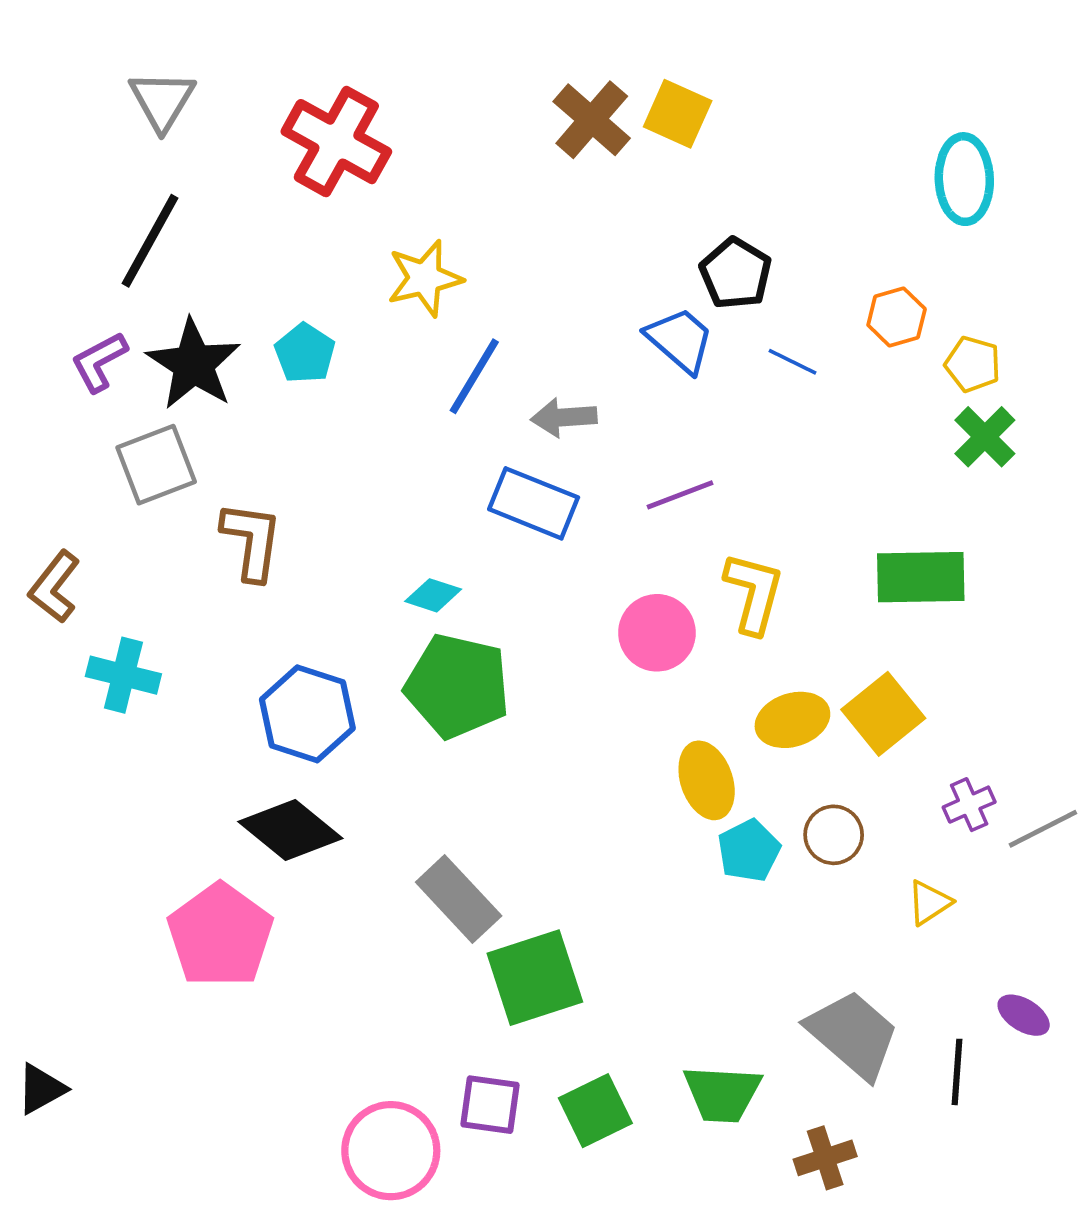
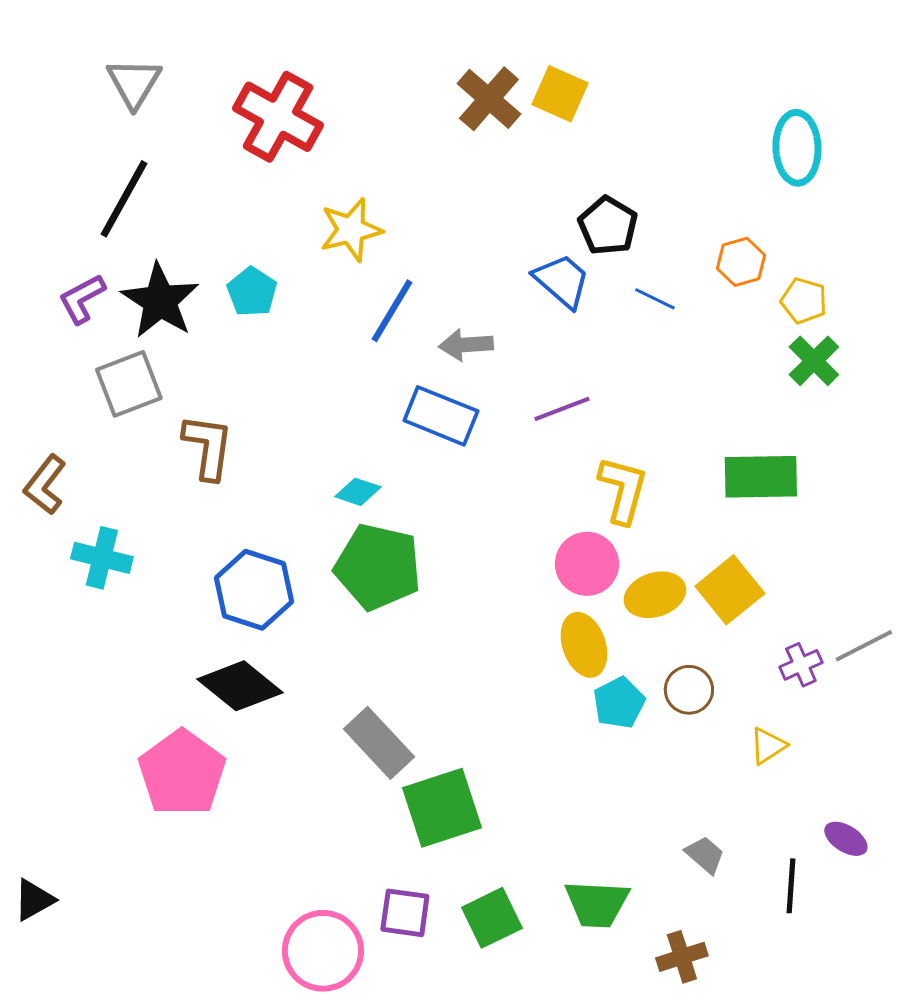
pink circle: (657, 633) -> (587, 564), moved
gray line: (1043, 829) -> (864, 646), moved
gray trapezoid: (853, 1034) -> (705, 855), size x0.5

